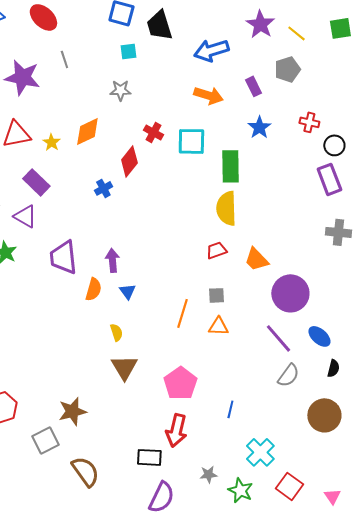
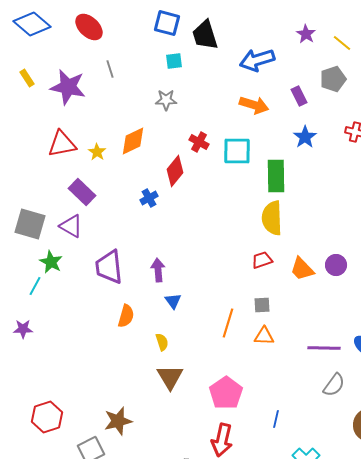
purple star: (260, 24) -> (306, 34), size x0.7
orange semicircle: (93, 289) -> (126, 316), moved
purple circle: (290, 293) -> (336, 265), moved, size x0.6
purple line: (278, 338) -> (324, 348), turned -48

